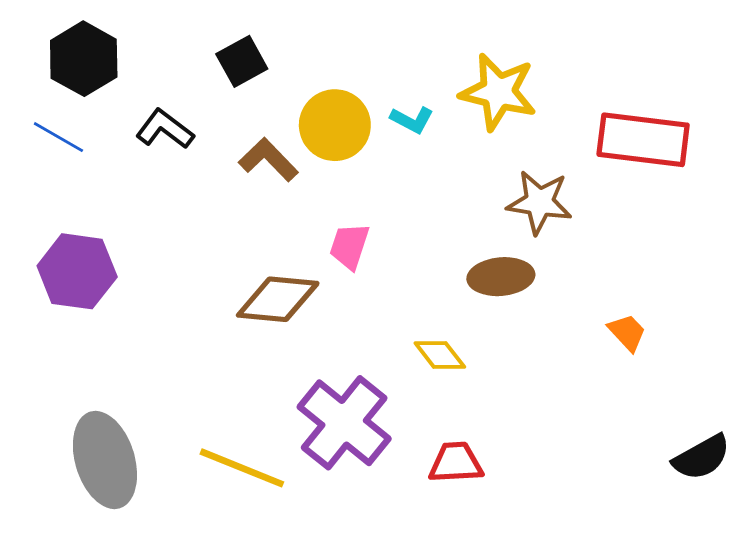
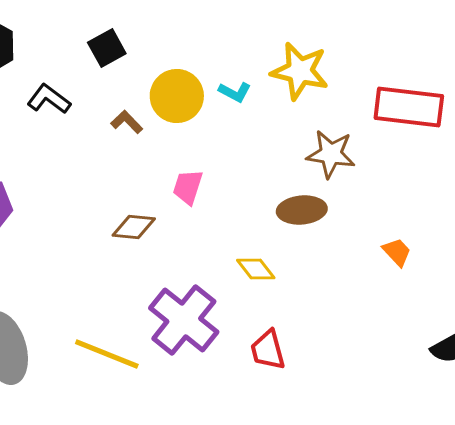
brown L-shape: (268, 160) -> (127, 122), size x0.7
brown diamond: (278, 299) -> (134, 227), size x0.7
red trapezoid: (456, 463) -> (268, 350), turned -102

